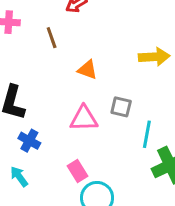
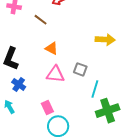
brown line: (52, 38) -> (41, 20), turned -40
orange triangle: (87, 70) -> (51, 48), moved

